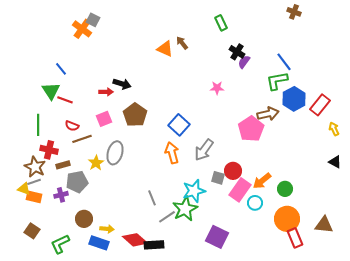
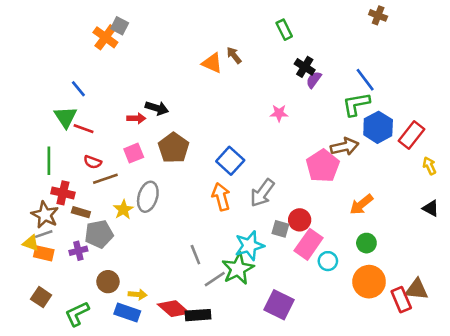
brown rectangle: (63, 165) -> (81, 212), turned 32
orange arrow: (262, 181) -> (361, 204), moved
red rectangle: (295, 238) -> (401, 300), moved

